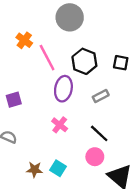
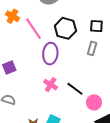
gray rectangle: (101, 96) -> (92, 48), moved, turned -40
black line: (99, 133) -> (75, 89), moved
pink circle: (95, 157) -> (94, 102), moved

